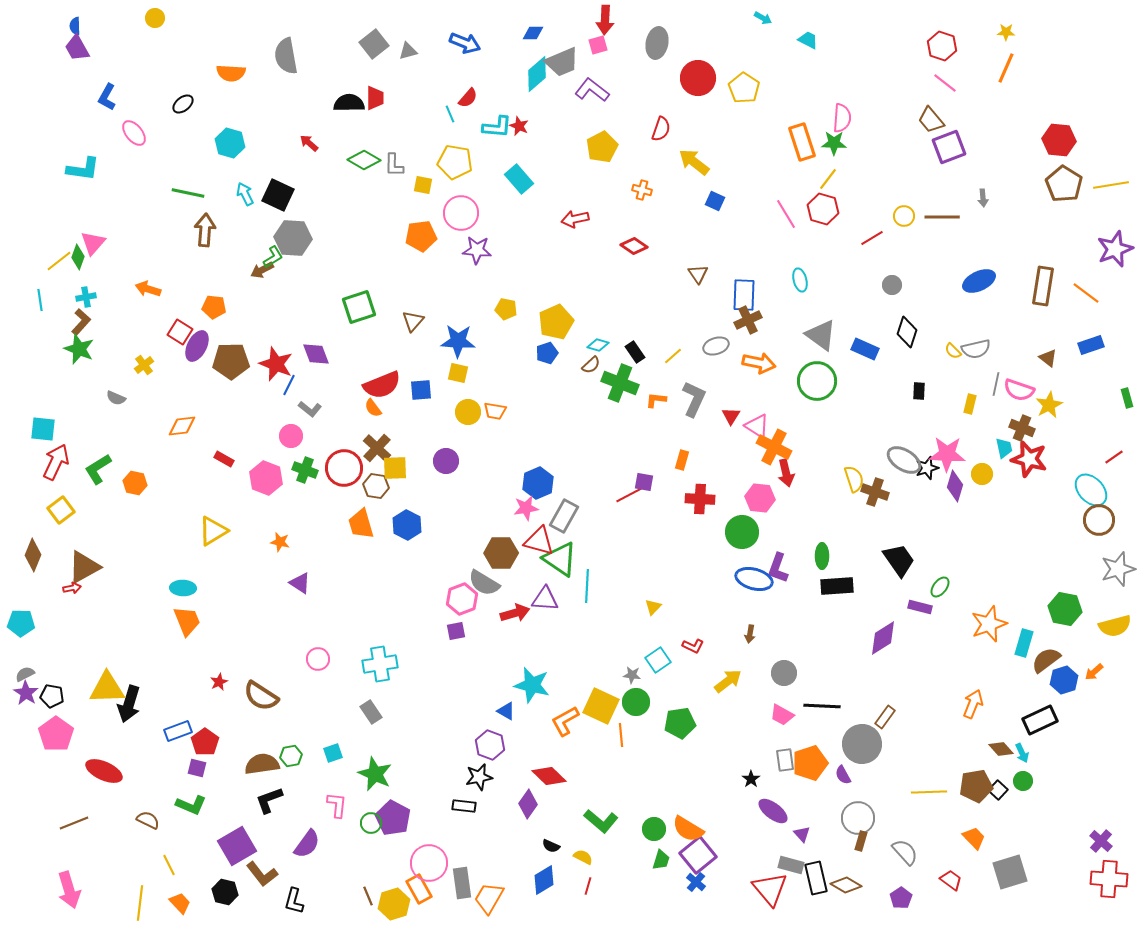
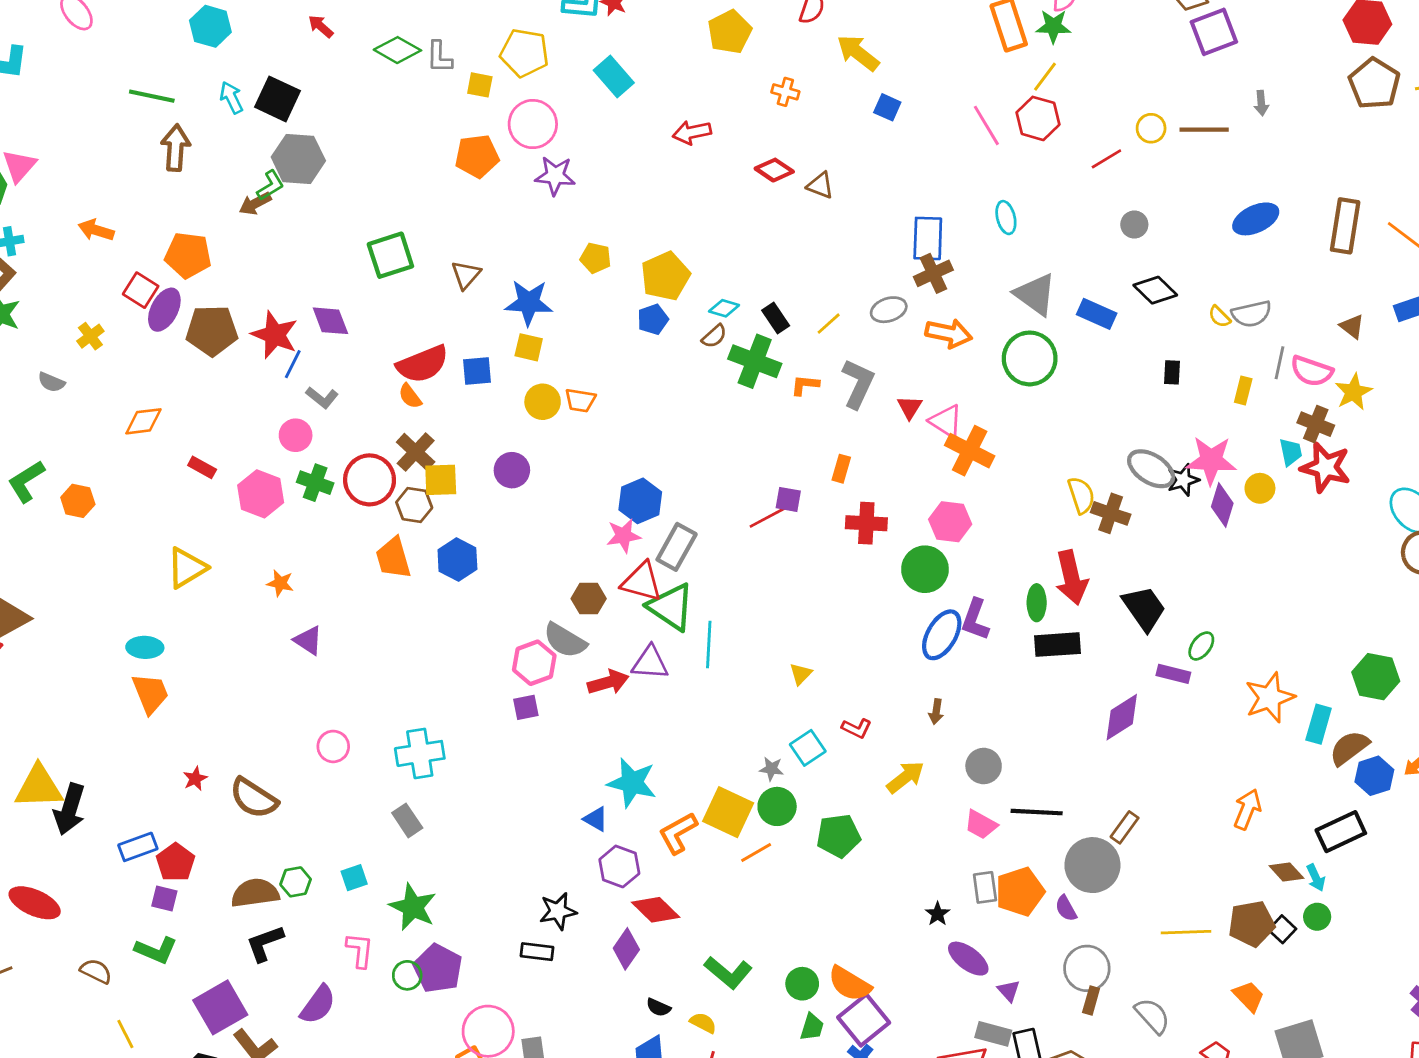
brown triangle: (698, 274) -> (820, 185), moved, turned -35
orange pentagon: (214, 307) -> (188, 255), size x1.4
black diamond: (907, 332) -> (1155, 290), turned -64
red arrow: (786, 473) -> (1072, 578), moved, size x1.4
brown hexagon: (501, 553) -> (589, 599), size x0.7
blue ellipse: (754, 579) -> (942, 635), turned -75
orange line: (621, 735) -> (756, 853), turned 65
purple hexagon: (490, 745) -> (619, 866), moved

